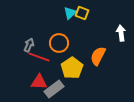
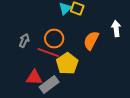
orange semicircle: (98, 56) -> (91, 40), moved
red line: (39, 57) -> (48, 52), moved

